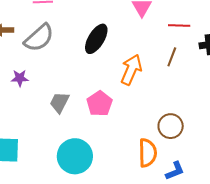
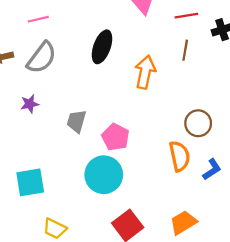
pink pentagon: (100, 104) -> (115, 137), moved

